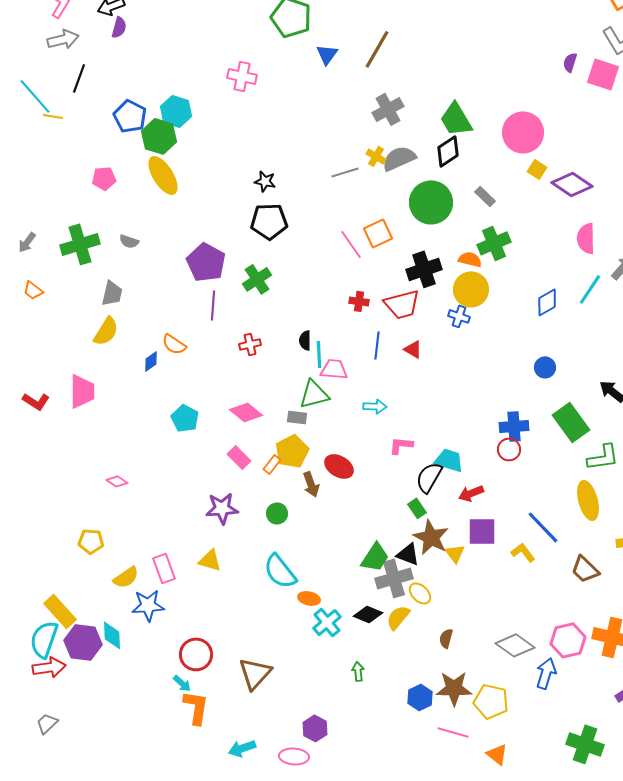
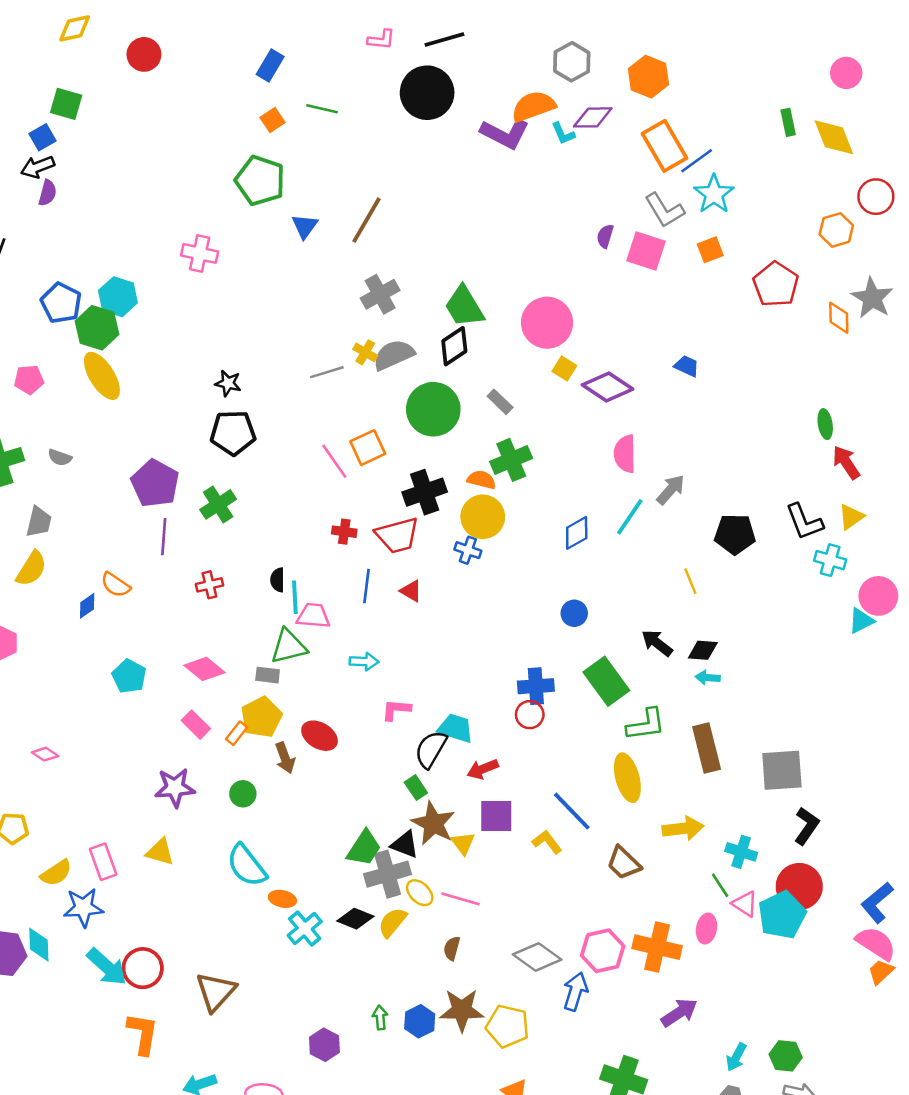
green arrow: (358, 671) -> (380, 1018), moved
cyan arrow: (182, 683) -> (107, 967), moved, size x1.8
purple hexagon: (315, 728) -> (324, 1045), moved
pink line: (453, 732) -> (460, 899), moved

